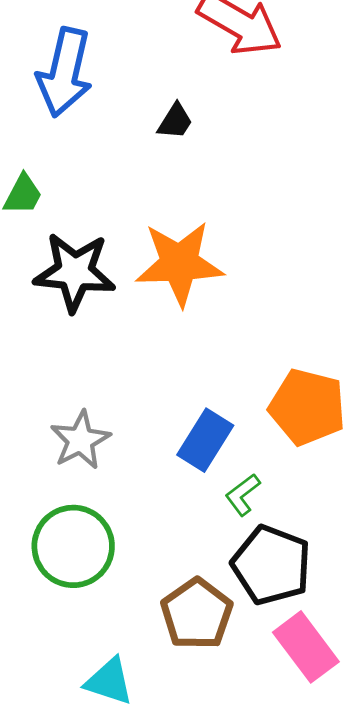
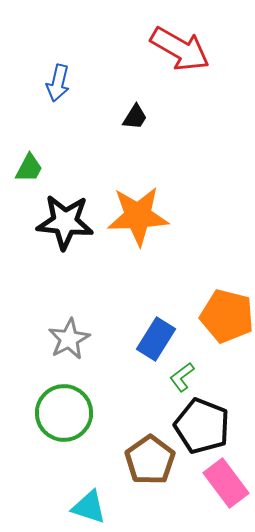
blue arrow: (65, 72) -> (58, 83), size x0.6

